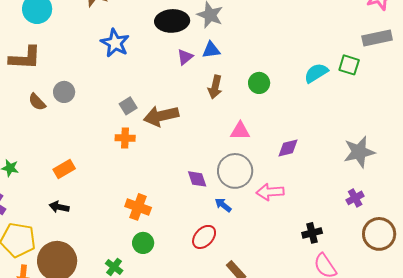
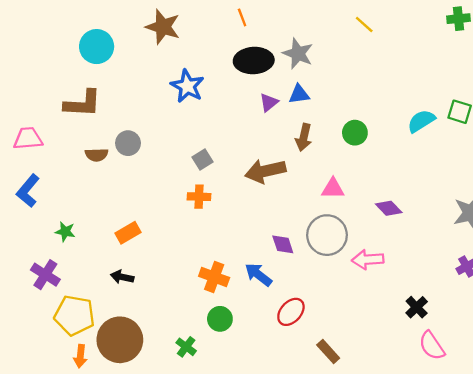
brown semicircle: (37, 102) -> (97, 155), turned -48
brown arrow: (161, 116) -> (265, 171), moved
purple diamond: (288, 148) -> (389, 208), turned 60
blue arrow: (223, 205) -> (258, 275), moved, size x1.4
black cross: (312, 233) -> (417, 307), turned -30

